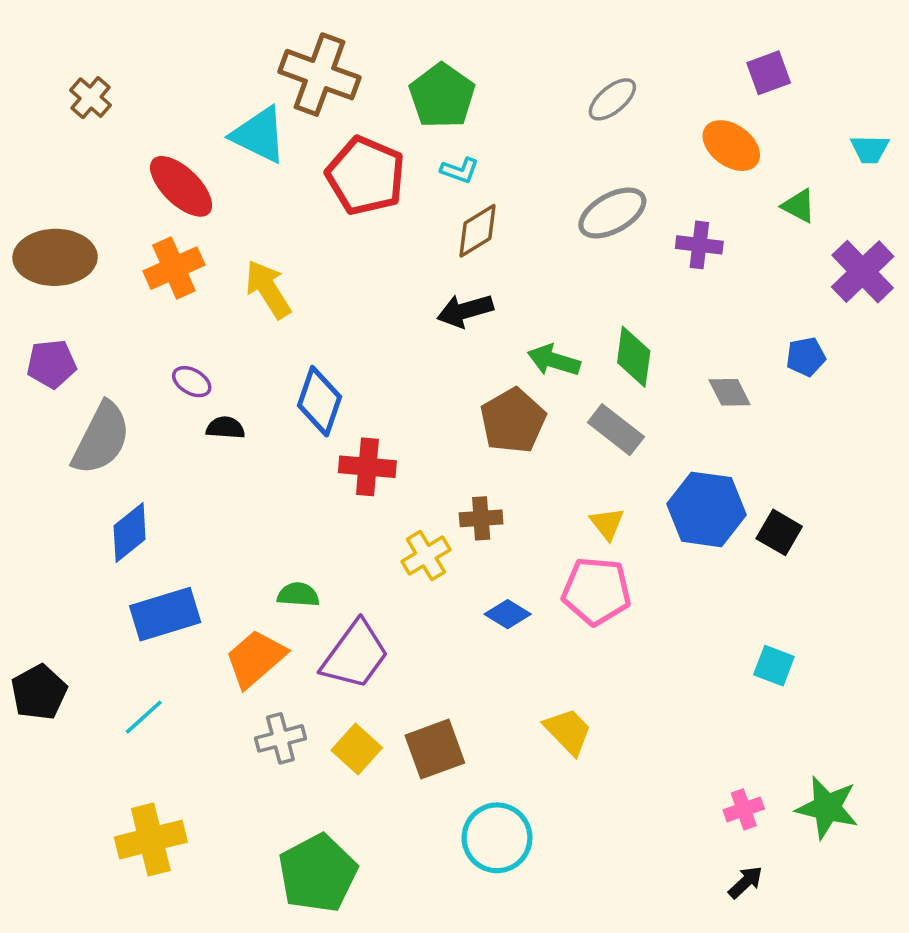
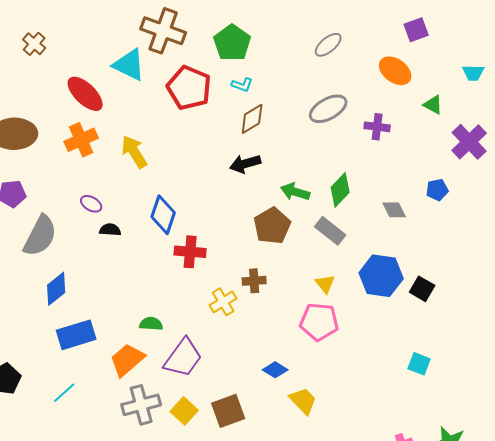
green diamond: (634, 357) -> (340, 190), turned 36
blue diamond: (508, 614) -> (275, 370), moved
gray cross: (280, 738) -> (141, 405), size x1.4

